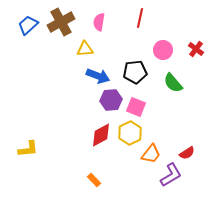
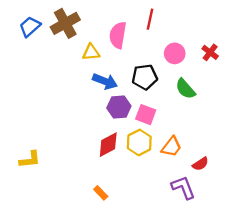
pink semicircle: (99, 22) -> (118, 35), moved, size x1.4
orange trapezoid: (151, 154) -> (171, 147), moved
purple L-shape: (171, 175) -> (183, 187), turned -80

